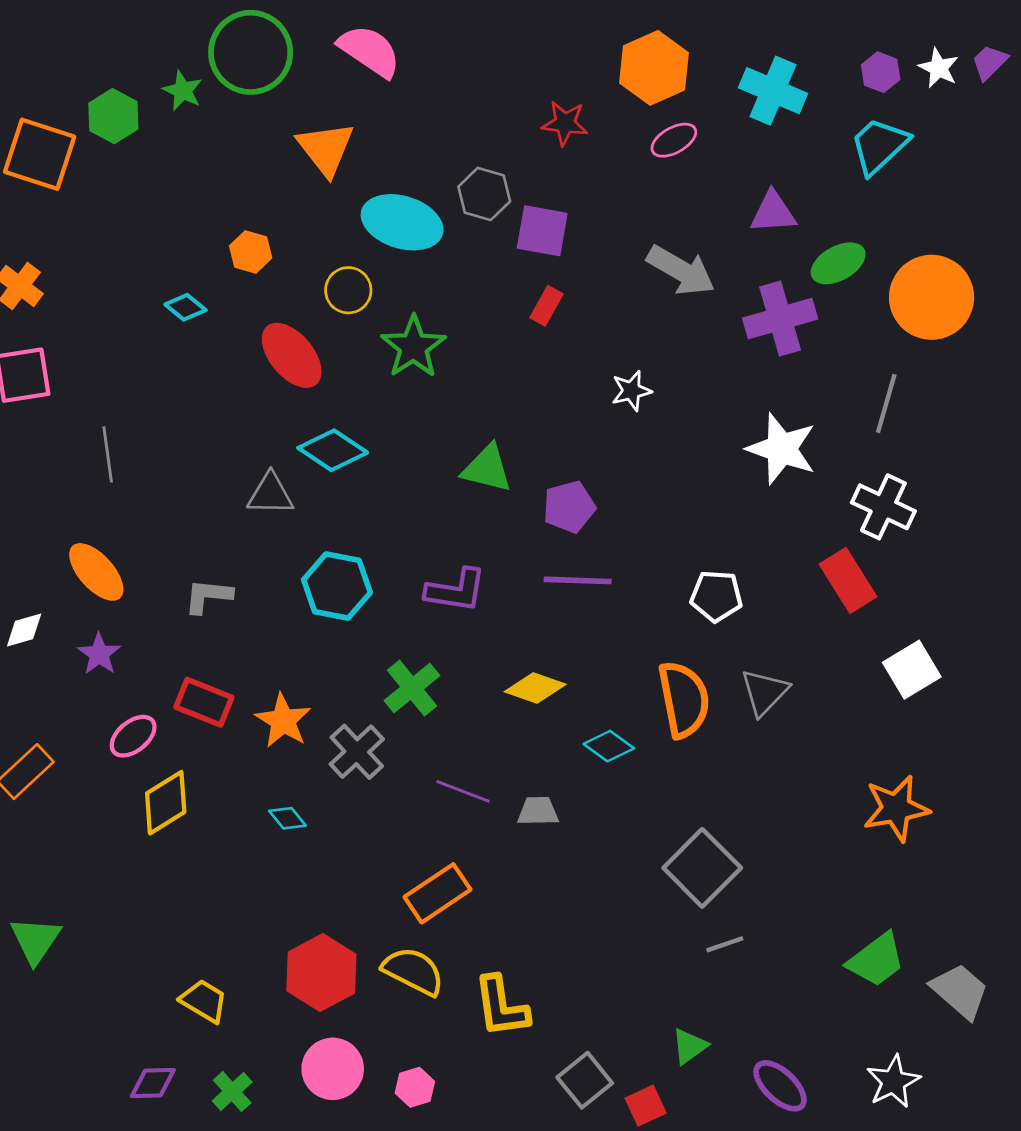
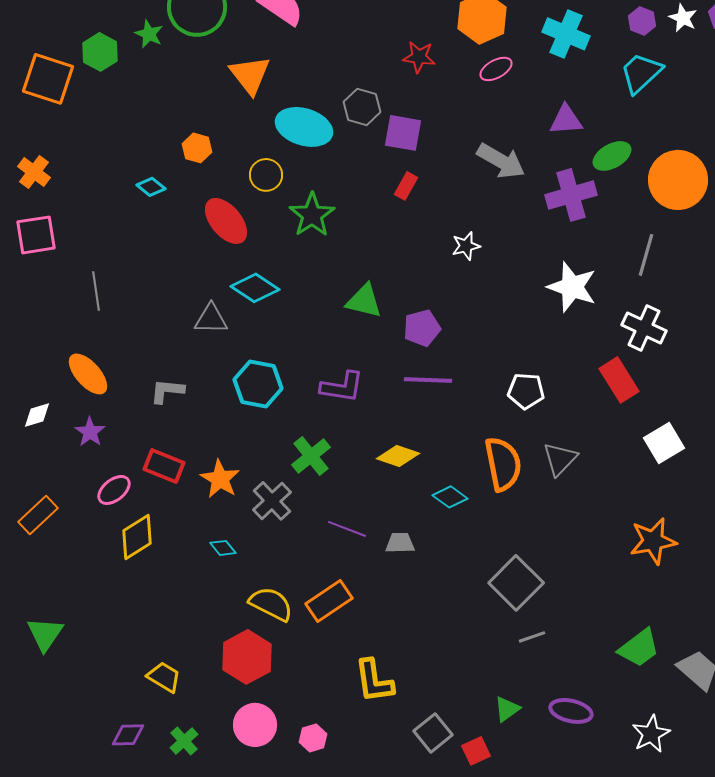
yellow semicircle: (413, 971) -> (271, 604), moved
purple ellipse: (780, 1086) -> (571, 711), moved, turned -30

